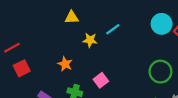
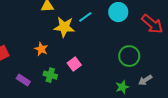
cyan circle: (162, 24) -> (118, 12), moved
yellow star: (90, 40) -> (64, 27), size x1.5

